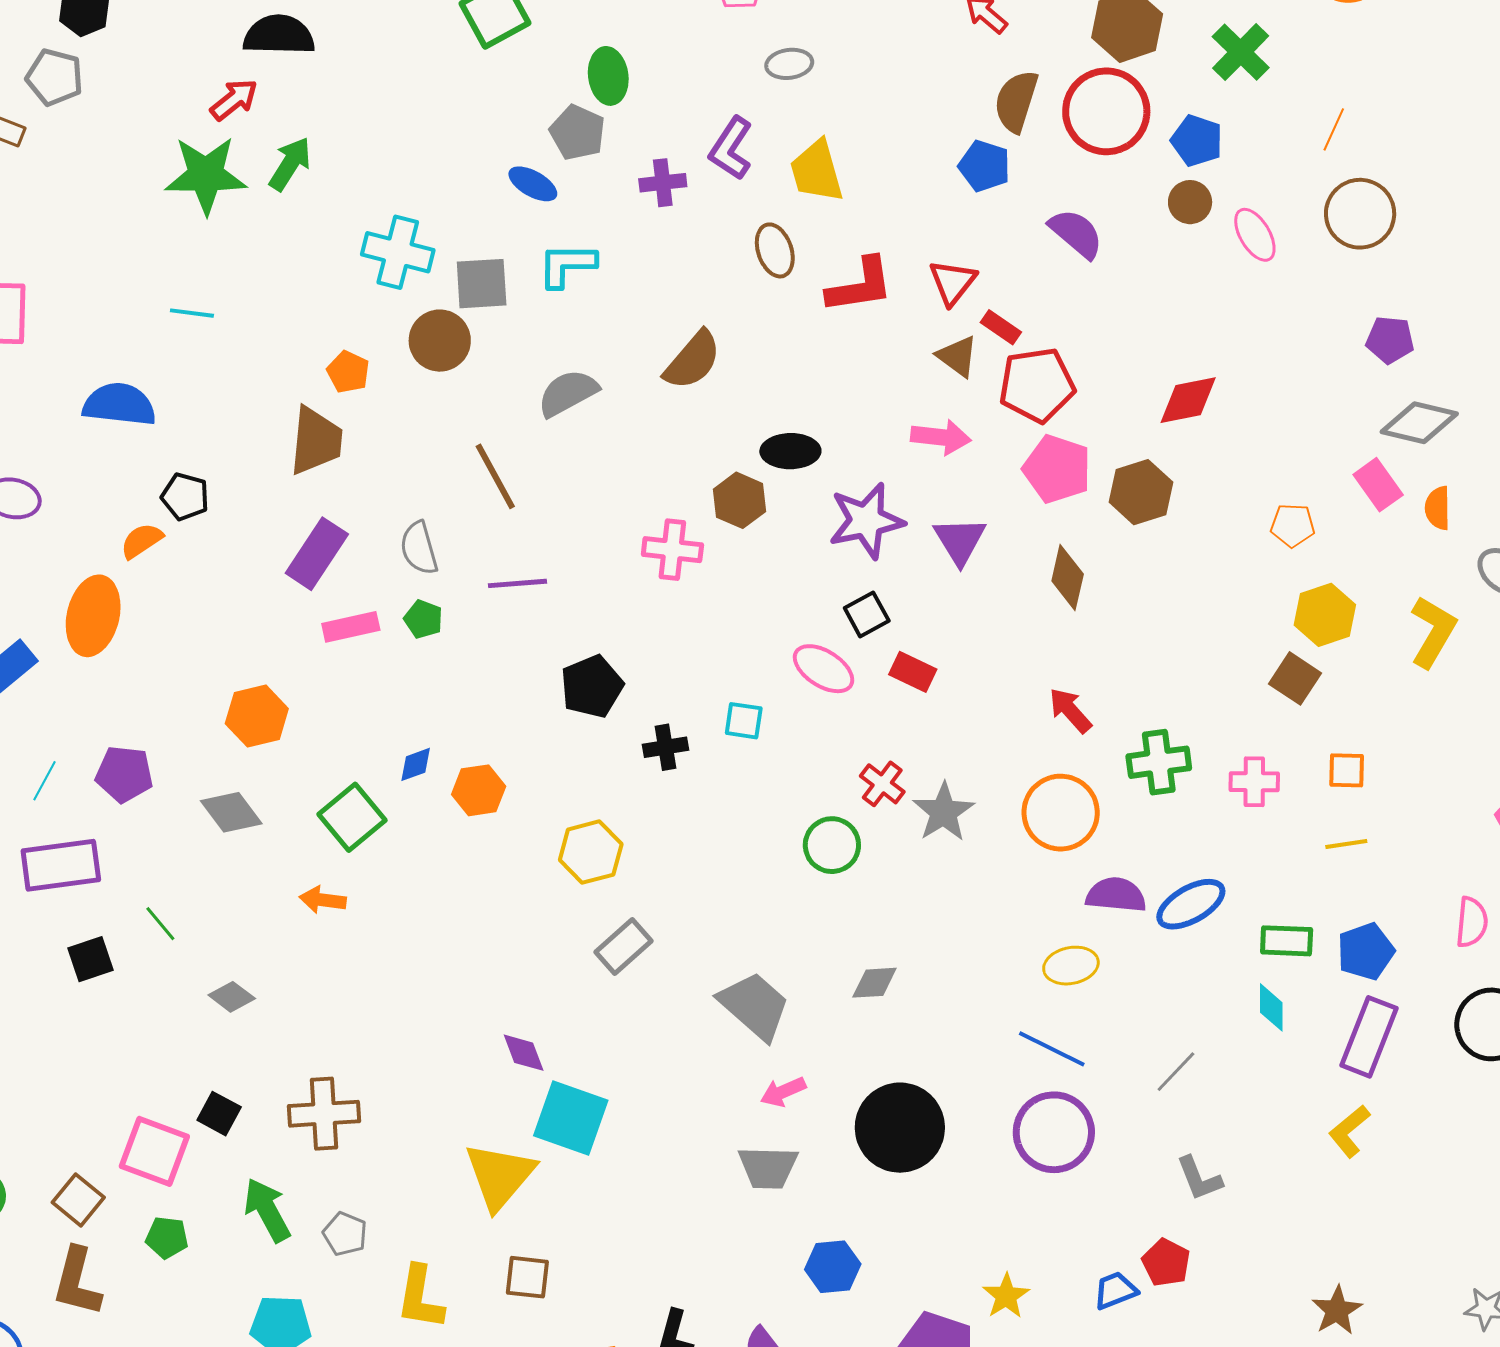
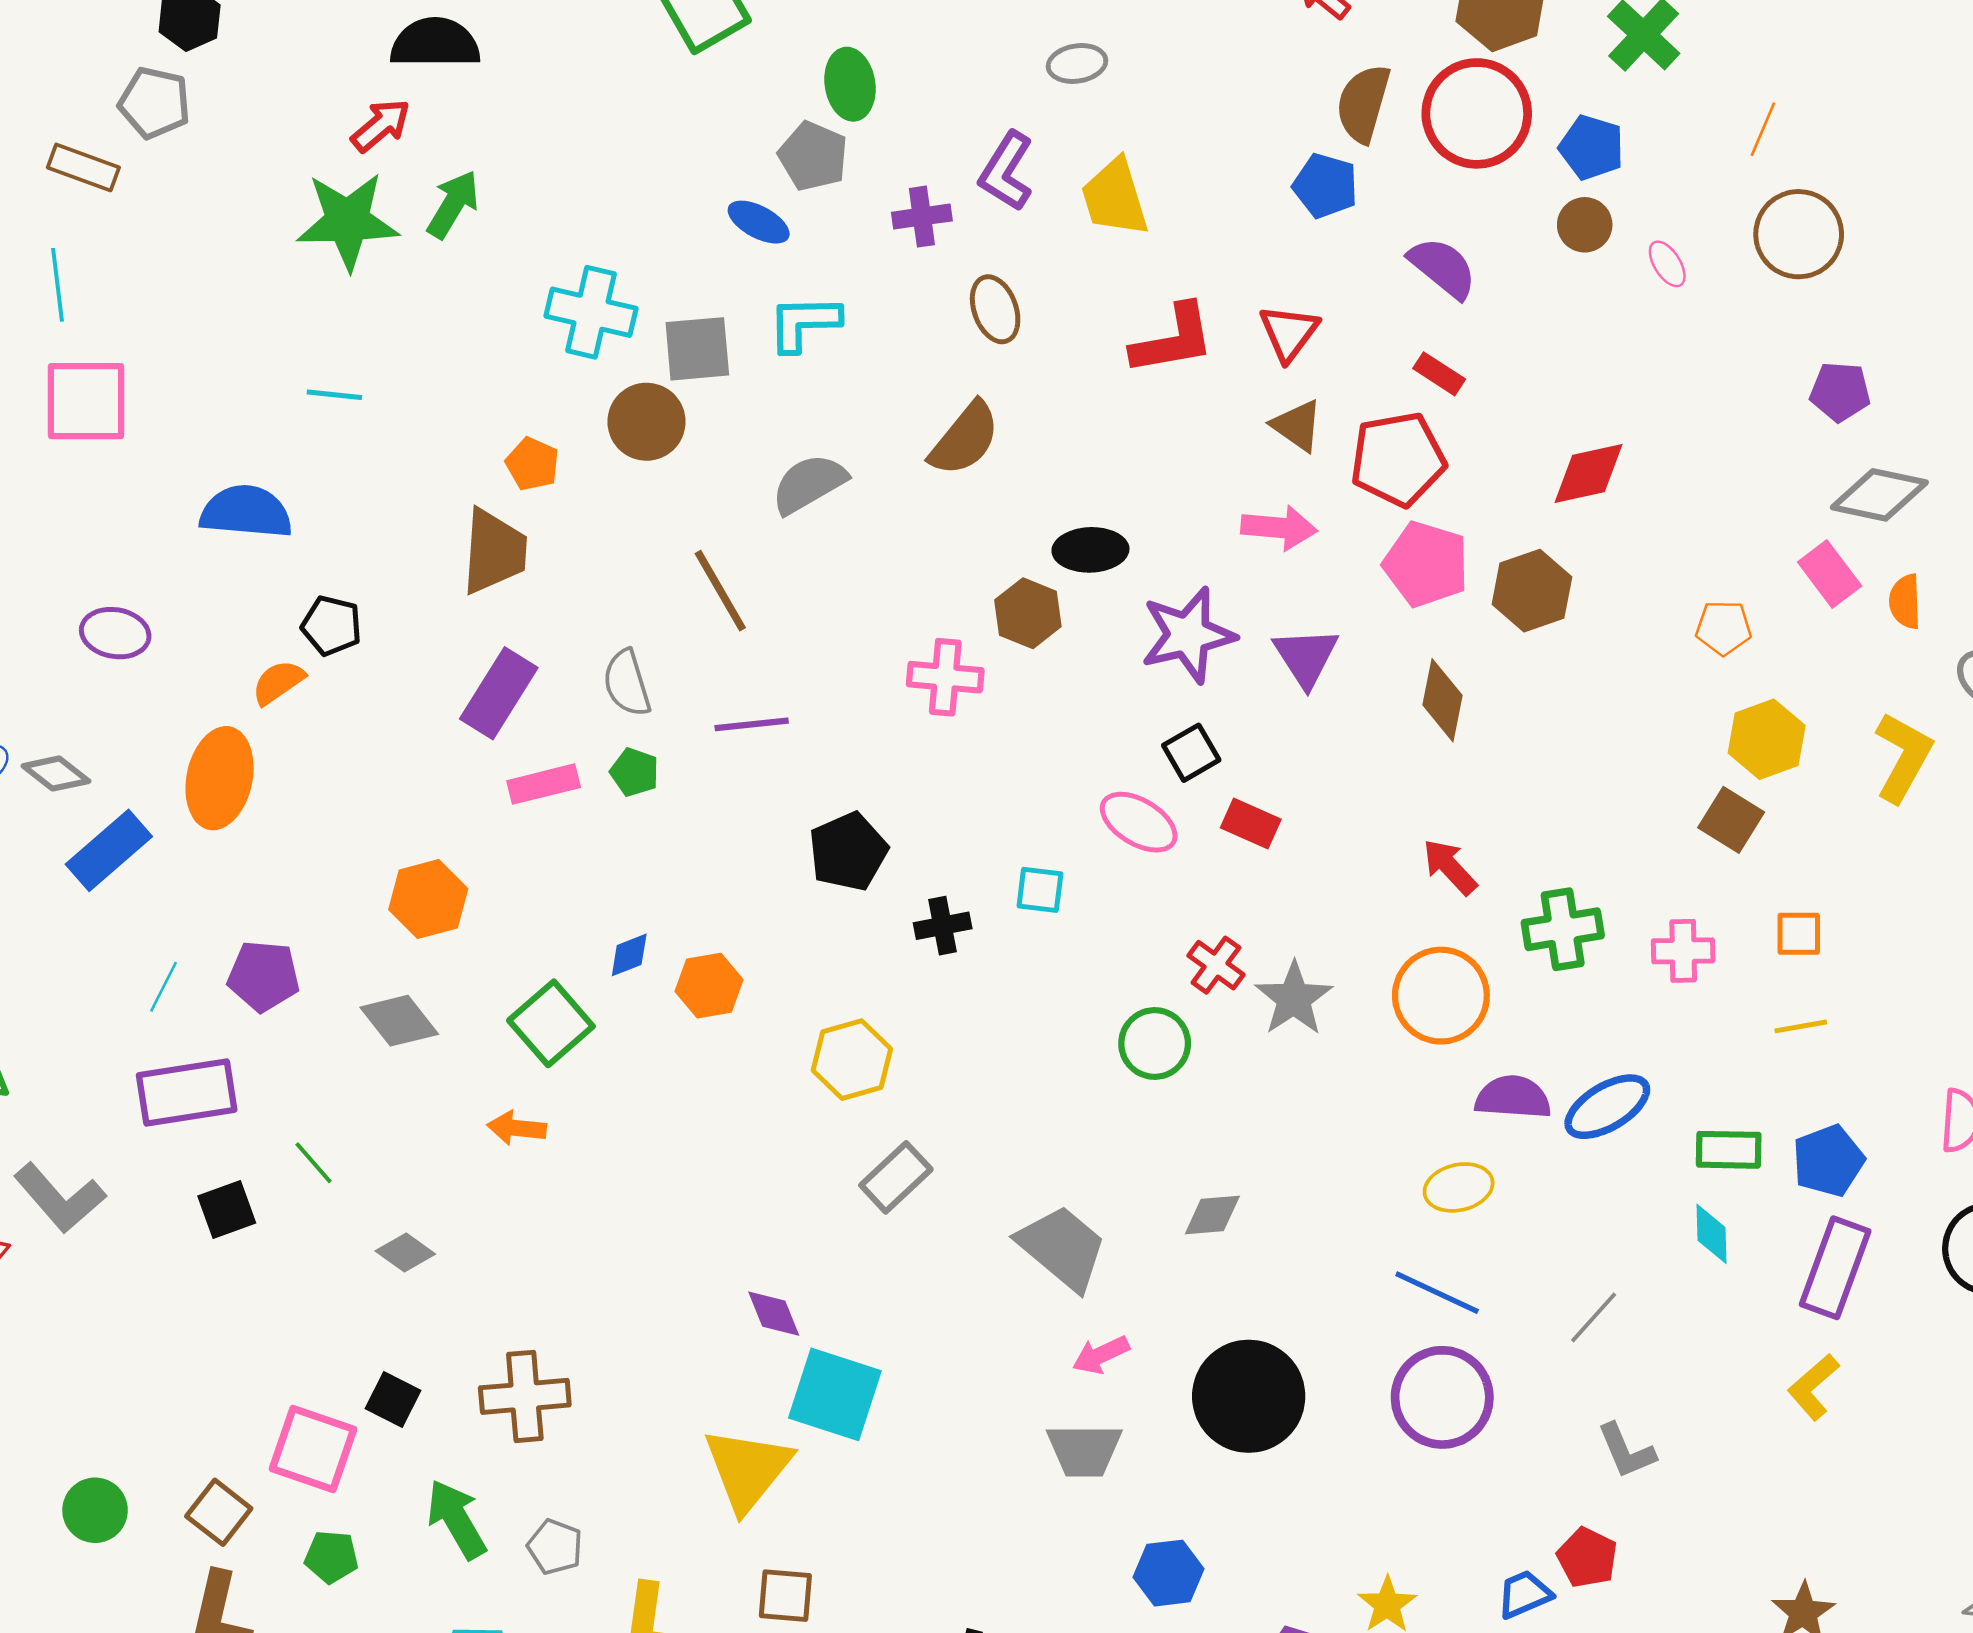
pink ellipse: (1255, 235) -> (1667, 264), size x0.7
brown ellipse: (775, 250) -> (995, 309), moved
red rectangle: (1001, 327) -> (1439, 374), moved

